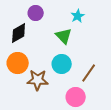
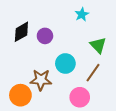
purple circle: (36, 13) -> (45, 36), moved
green triangle: (64, 36) -> (98, 45), moved
orange circle: (18, 63) -> (20, 95), moved

